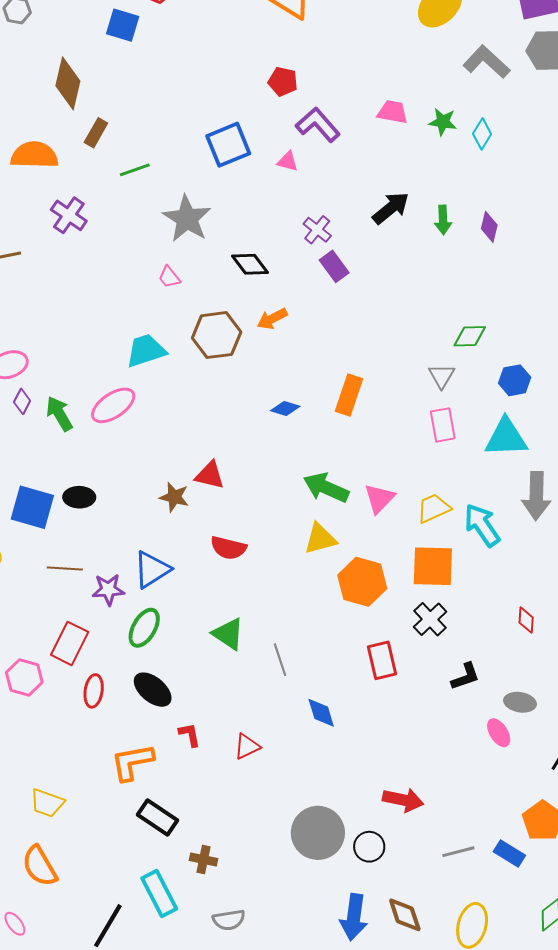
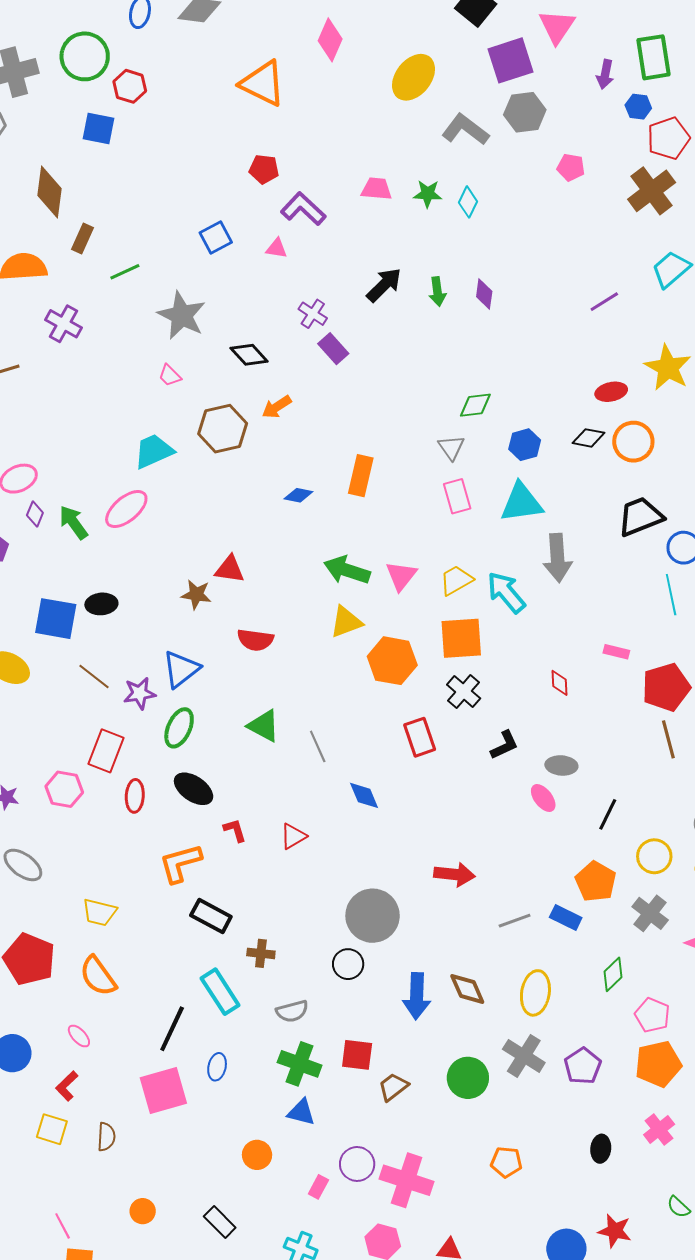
blue square: (228, 145) -> (216, 238), size x0.7
brown line: (65, 569) -> (94, 677), turned 40
black circle: (369, 847) -> (348, 964), moved

